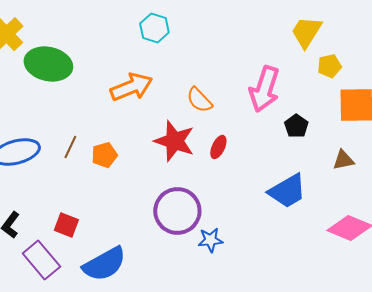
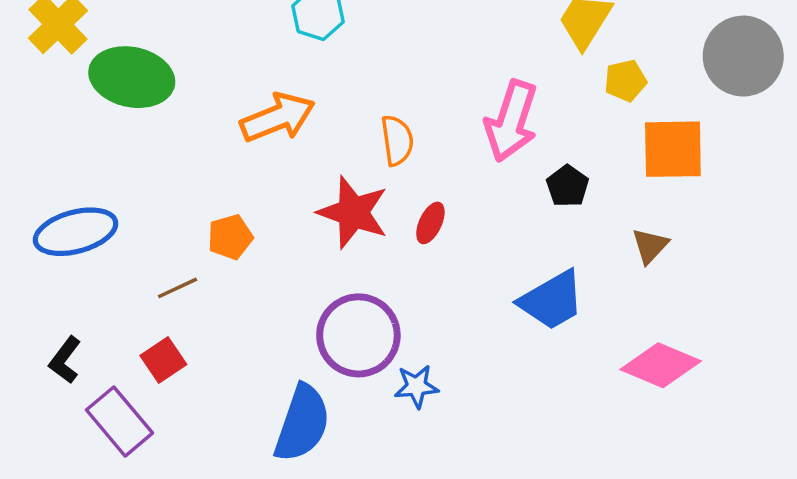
orange semicircle: (199, 100) -> (397, 140), turned -144
brown line: (70, 147) -> (177, 288), moved, turned 40
brown triangle: (343, 160) -> (650, 246), turned -35
red square: (66, 225) -> (163, 360), turned 35
blue semicircle: (104, 264) -> (302, 423), moved, turned -42

